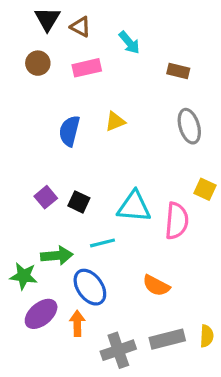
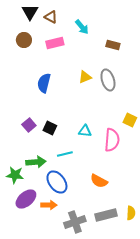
yellow triangle: (115, 121) -> (85, 77), moved
gray ellipse: (189, 126) -> (108, 80), moved
cyan triangle: (134, 207) -> (85, 131), size x0.6
orange arrow: (77, 323) -> (49, 205), turned 91

